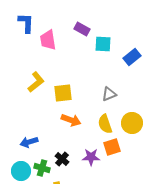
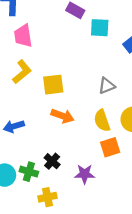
pink trapezoid: (48, 40) -> (23, 36), moved
blue arrow: (29, 142) -> (14, 126), moved
purple star: (91, 157) -> (85, 174), moved

